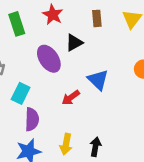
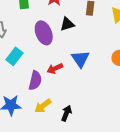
purple semicircle: (32, 119) -> (35, 81), moved
yellow arrow: (66, 144) -> (43, 106), turned 30

